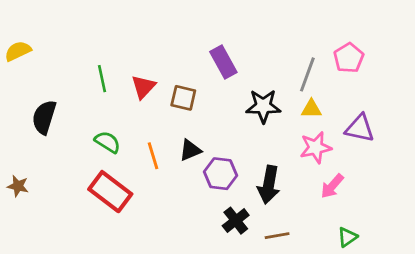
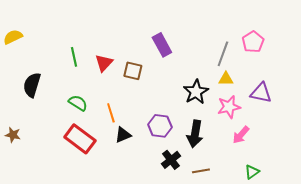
black star: (263, 106) -> (196, 92), moved, turned -30
black triangle: (190, 150) -> (123, 135), moved

